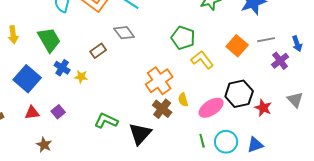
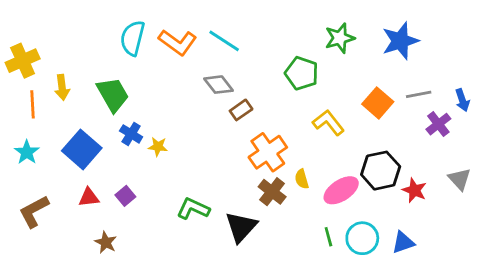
green pentagon: (183, 38) -> (302, 73), moved
brown rectangle: (98, 51) -> (241, 110), moved

